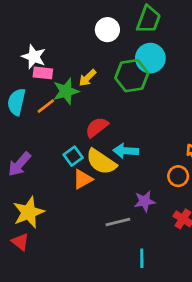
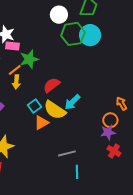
green hexagon: (132, 76) -> (73, 34), moved
yellow arrow: (87, 78) -> (16, 82), moved, turned -40
cyan arrow: (126, 151) -> (72, 102), turned -48
purple star: (145, 201) -> (108, 132), moved
cyan line: (142, 258) -> (77, 172), moved

